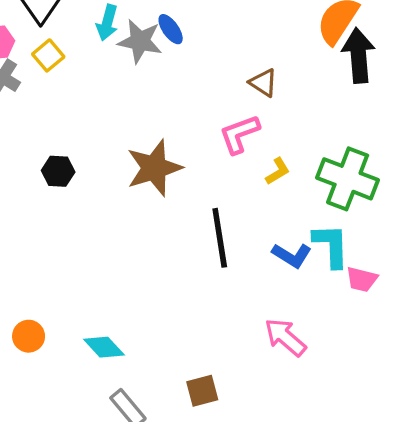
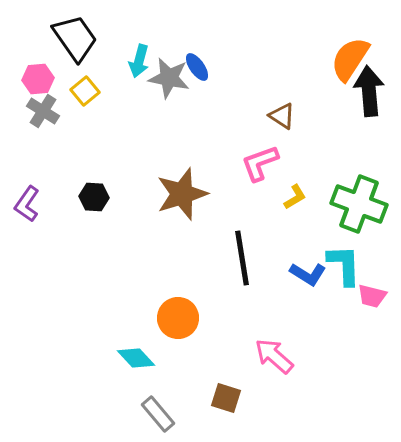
orange circle: (29, 336) -> (178, 318), moved, size x1.4
pink arrow: (285, 337) -> (274, 356), moved
brown square: (202, 391) -> (226, 398), turned 32

